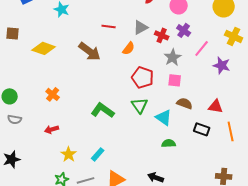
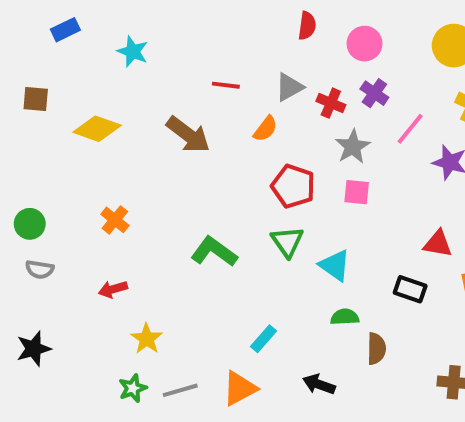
brown semicircle: (185, 103) -> (376, 349), moved, turned 70
cyan rectangle: (98, 154) -> (263, 339), moved

